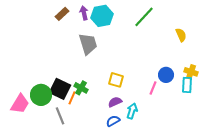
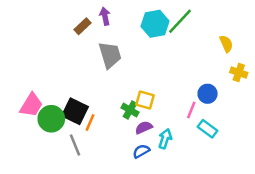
brown rectangle: (62, 14) -> (82, 26), moved
cyan hexagon: (102, 16) -> (155, 24), moved
yellow cross: (191, 72) -> (239, 72), moved
cyan rectangle: (187, 85) -> (208, 129), moved, turned -56
green cross: (81, 88) -> (130, 110), moved
pink trapezoid: (20, 104) -> (31, 105), moved

